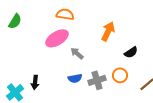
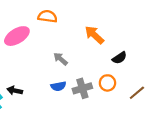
orange arrow: (108, 31) -> (94, 35), turned -72
pink ellipse: (57, 38) -> (17, 36), moved
black arrow: (35, 82) -> (15, 91), turned 96

